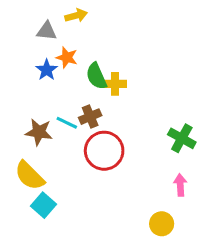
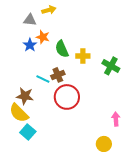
yellow cross: (115, 84) -> (83, 56), moved
brown star: (39, 132) -> (25, 96), moved
green cross: (182, 138) -> (111, 66), moved

